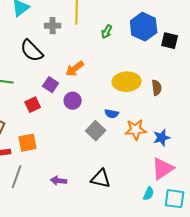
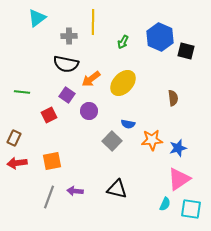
black semicircle: (32, 51) -> (66, 64), moved, turned -35
yellow ellipse: (127, 82) -> (123, 83), moved, turned -44
orange square: (28, 143) -> (52, 161), moved
gray line: (17, 177) -> (49, 197), moved

